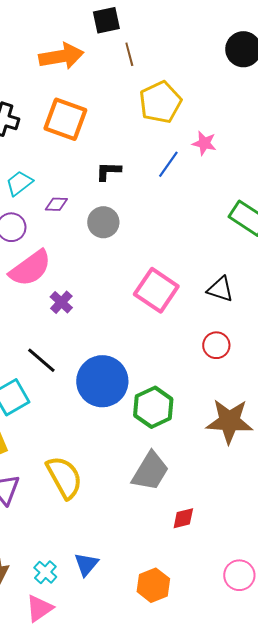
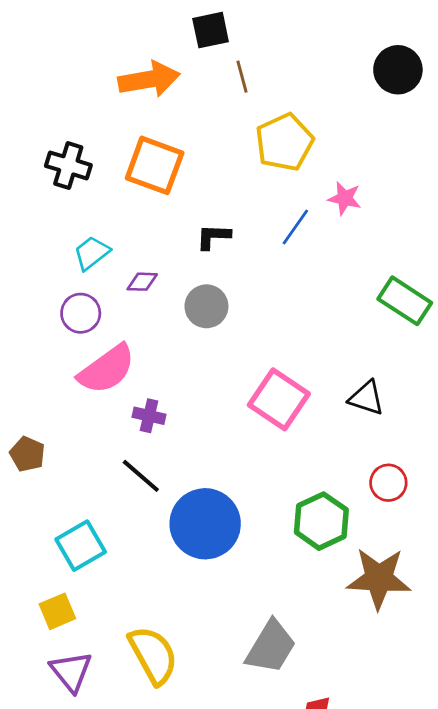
purple cross: (61, 302) -> (149, 416), turned -30
red circle: (216, 345) -> (388, 483), moved
black line: (41, 360) -> (141, 476), moved
green hexagon: (153, 407) -> (321, 521), moved

